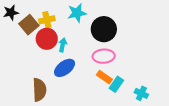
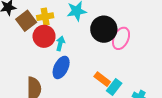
pink ellipse: (104, 56) -> (121, 38), moved, turned -65
blue ellipse: (65, 68) -> (61, 67), turned -30

